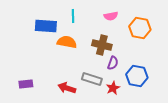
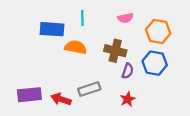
blue hexagon: (137, 76) -> (155, 63), moved
gray rectangle: (92, 79) -> (89, 89), moved, turned -36
purple rectangle: (26, 84) -> (29, 95), size x1.5
red arrow: (67, 88) -> (61, 99), moved

